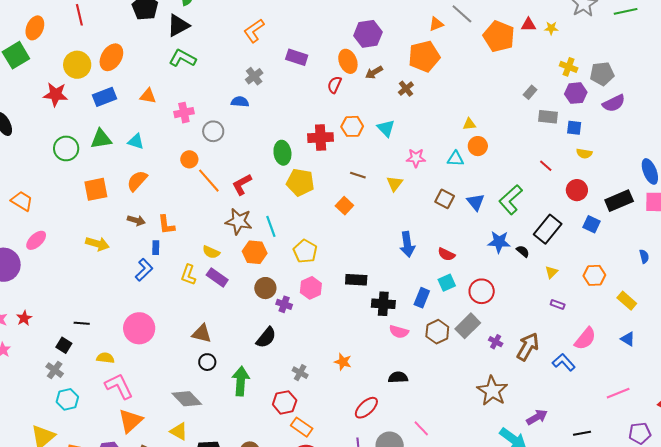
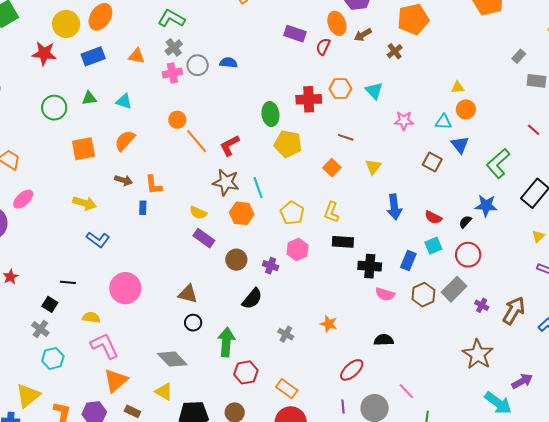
purple rectangle: (297, 57) -> (295, 34), moved
gray cross: (254, 76) -> (174, 47), moved
gray circle: (213, 131) -> (198, 65), moved
green triangle: (101, 139) -> (89, 98), size x0.7
yellow triangle: (395, 184) -> (373, 167), moved
blue triangle: (476, 202) -> (460, 145), moved
black semicircle: (523, 251) -> (465, 222), moved, turned -88
blue L-shape: (144, 270) -> (98, 240), moved, turned 80
yellow L-shape: (188, 275) -> (331, 212), moved
brown circle: (265, 288) -> (236, 260), moved
red hexagon: (285, 402) -> (246, 372), moved

